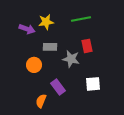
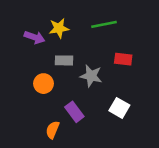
red rectangle: (87, 46) -> (123, 59), moved, turned -72
white square: (93, 84) -> (119, 108), turned 35

